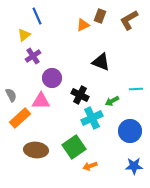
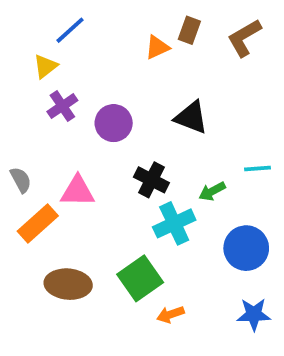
blue line: (37, 16) -> (70, 30), turned 72
purple circle: (52, 78) -> (114, 123), moved

